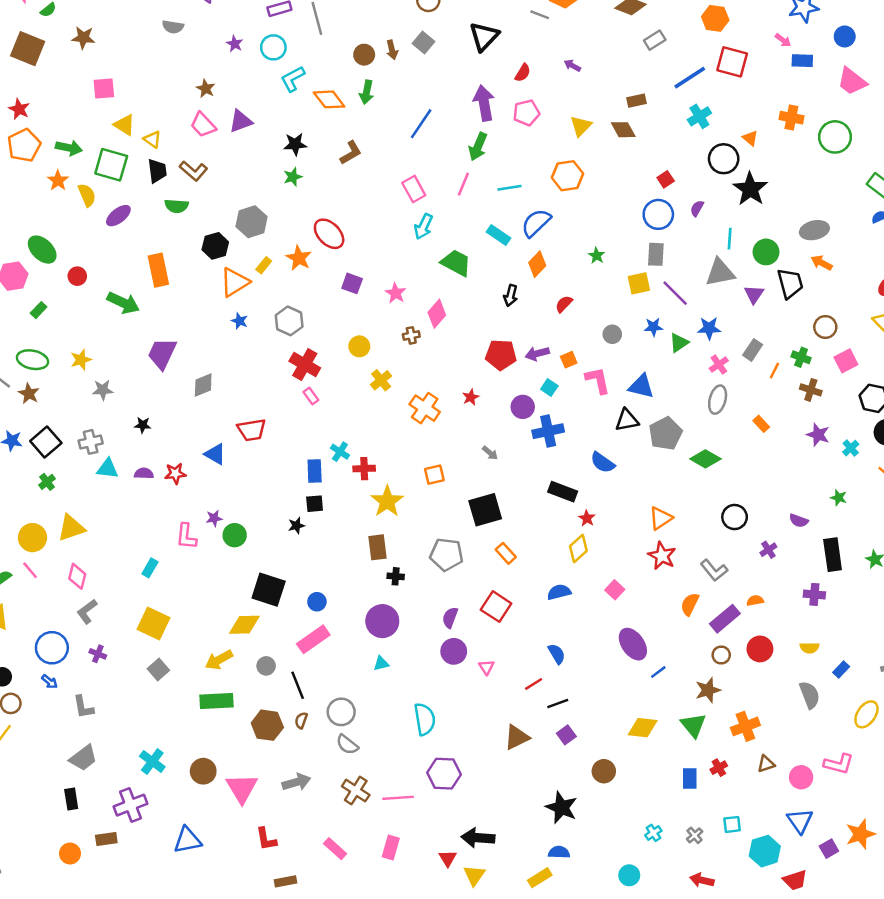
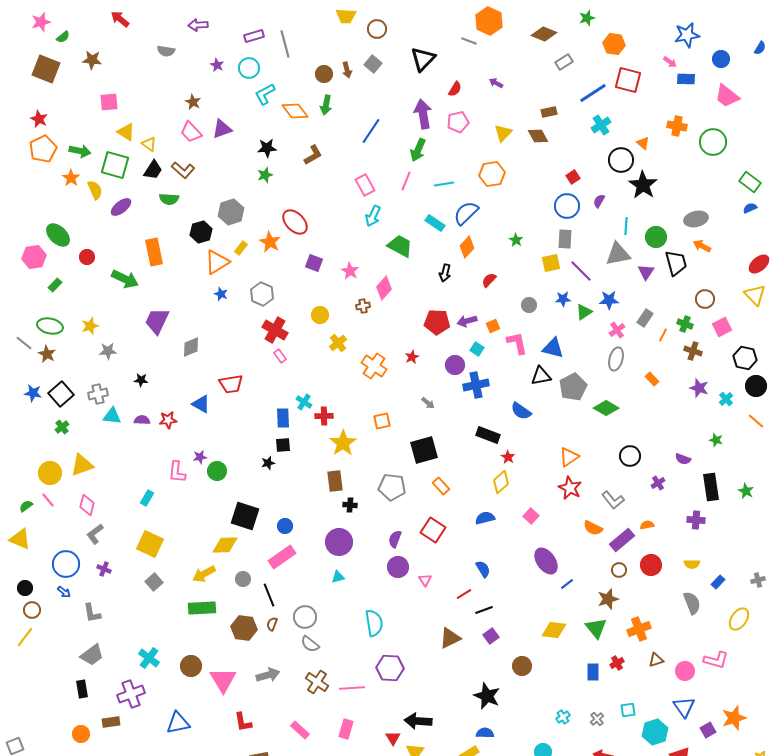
black trapezoid: (157, 171) -> (153, 170), turned 40
orange semicircle: (690, 604) -> (593, 528), turned -90

